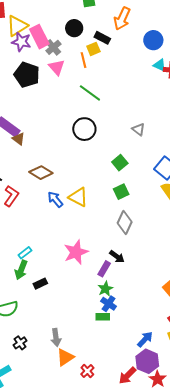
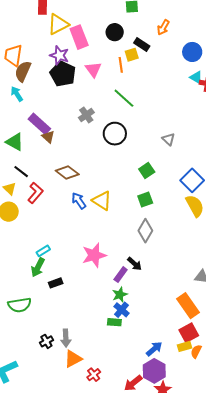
orange arrow: (122, 19) -> (163, 27), size x0.7
purple star: (21, 42) -> (59, 55), moved
gray cross: (53, 47) -> (86, 115), moved
black cross: (20, 343) -> (46, 341), moved

